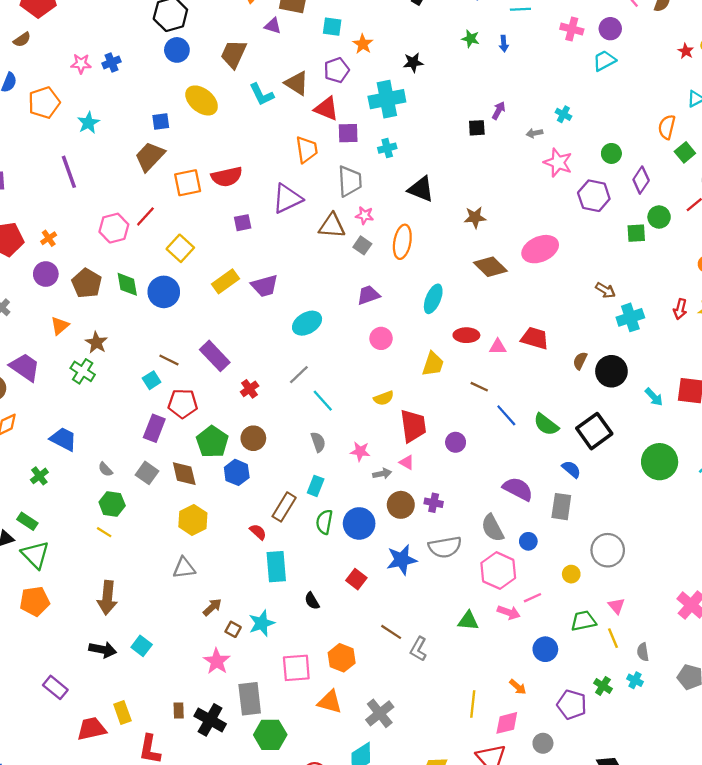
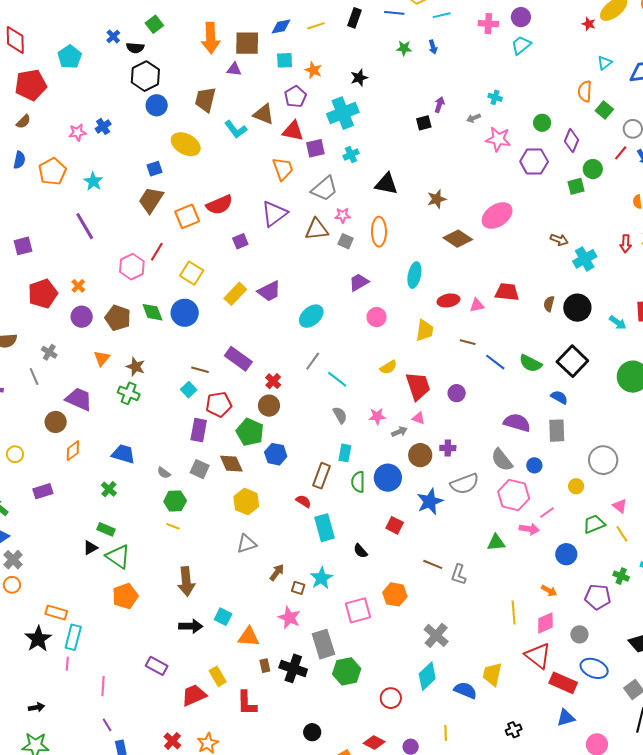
gray trapezoid: (350, 181) -> (325, 189), turned 64
brown circle: (253, 438) -> (269, 406), moved
orange triangle: (330, 702) -> (249, 637), moved

